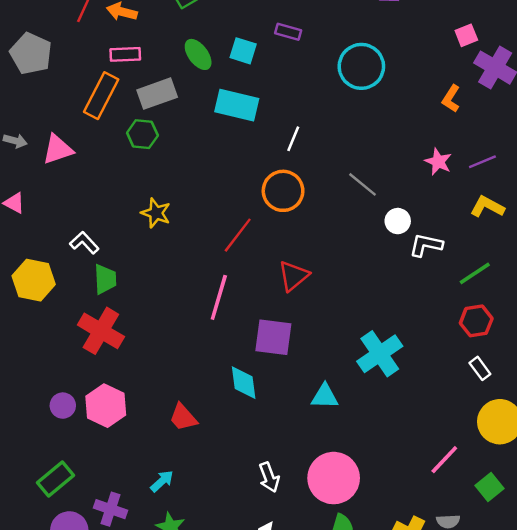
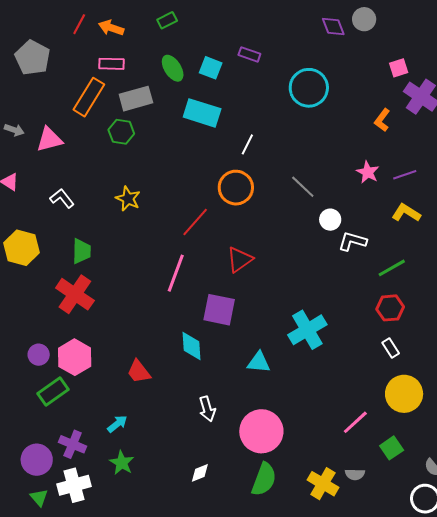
white L-shape: (84, 243) -> (62, 198), moved
white arrow: (269, 477) -> (207, 409), moved
green rectangle: (56, 479) -> (53, 391), moved

